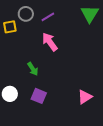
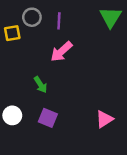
purple line: (48, 17) -> (59, 21), turned -56
pink arrow: (50, 42) -> (61, 52), turned -96

